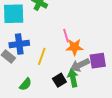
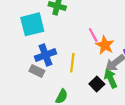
orange star: (74, 47) -> (105, 45), turned -30

